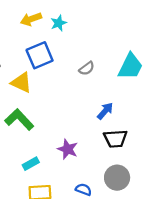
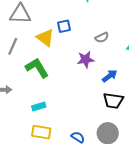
blue square: (40, 55) -> (64, 26), moved, size x0.6
purple star: (68, 149) -> (86, 59), moved, turned 30

